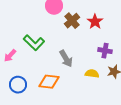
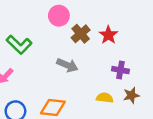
green L-shape: (34, 43) -> (19, 45), moved
gray arrow: (66, 59) -> (67, 65), moved, turned -36

